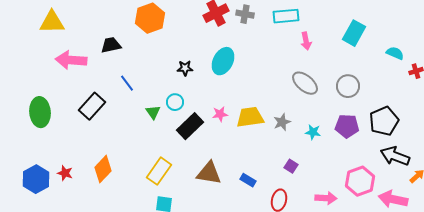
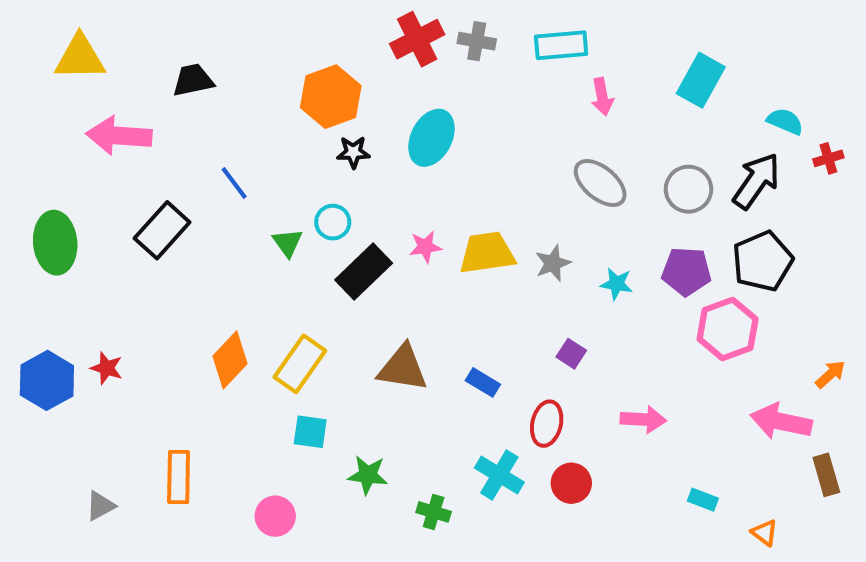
orange hexagon: (150, 18) -> (331, 97), moved
black trapezoid: (111, 45) -> (193, 80), moved
black arrow: (395, 156) -> (756, 181), moved, turned 104
orange diamond: (103, 169) -> (230, 360), moved
pink hexagon: (360, 181) -> (728, 329), moved

